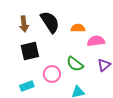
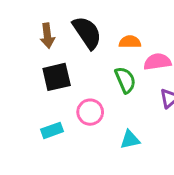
green semicircle: (75, 64) -> (125, 80), moved, turned -150

